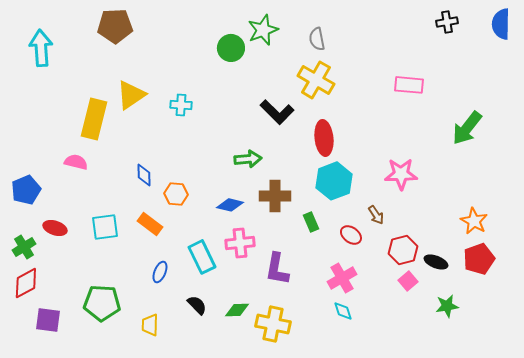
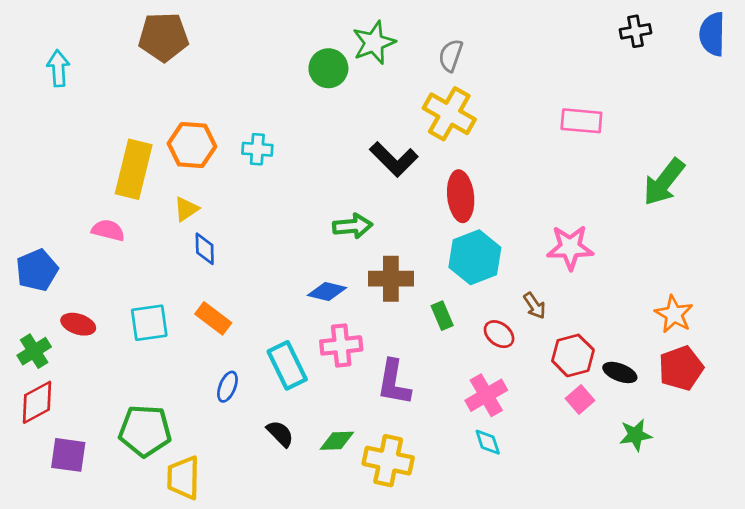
gray semicircle: (317, 39) -> (451, 55), turned 30
cyan arrow: (41, 48) -> (58, 68), size x0.7
yellow triangle: (131, 95) -> (186, 209), moved, size x0.6
orange hexagon: (176, 194) -> (192, 145), moved, size x1.4
yellow trapezoid: (150, 325) -> (183, 478), moved, size x1.4

